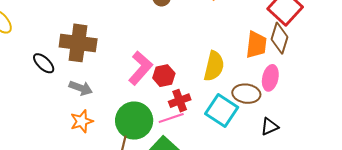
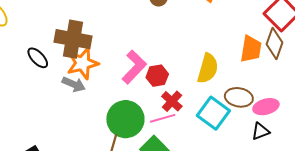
pink ellipse: (270, 78) -> (266, 107), moved, turned 60
red cross: (180, 101) -> (172, 101), turned -30
orange star: (82, 121) -> (83, 63), moved, size x1.4

